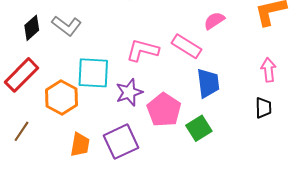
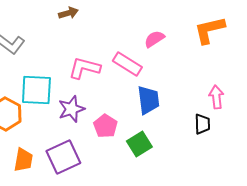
pink arrow: (269, 70) -> (216, 97), moved
pink pentagon: (164, 110) -> (105, 126), size x0.7

